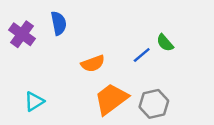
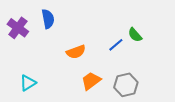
orange trapezoid: (111, 99) -> (91, 81), size x0.7

